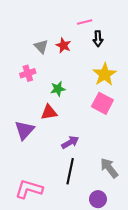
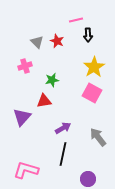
gray arrow: (109, 168) -> (98, 137), moved

